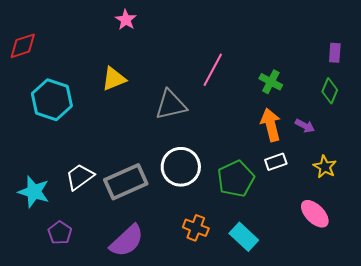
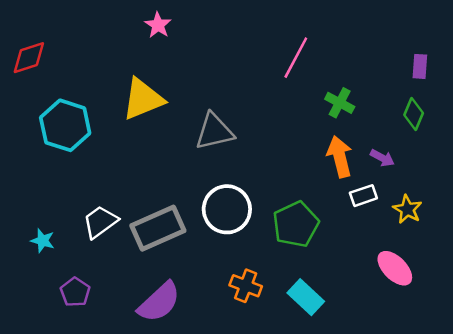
pink line: (213, 70) -> (296, 58), moved
yellow triangle: (114, 79) -> (143, 99), size x1.4
white rectangle: (276, 162) -> (363, 196), moved
cyan star: (34, 192) -> (43, 241), size x0.6

